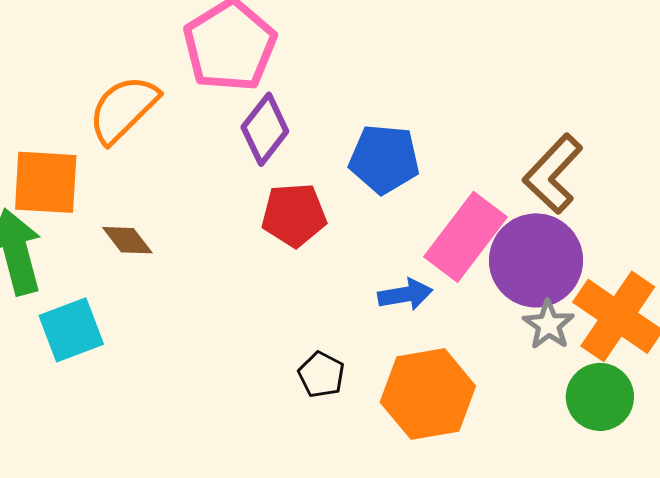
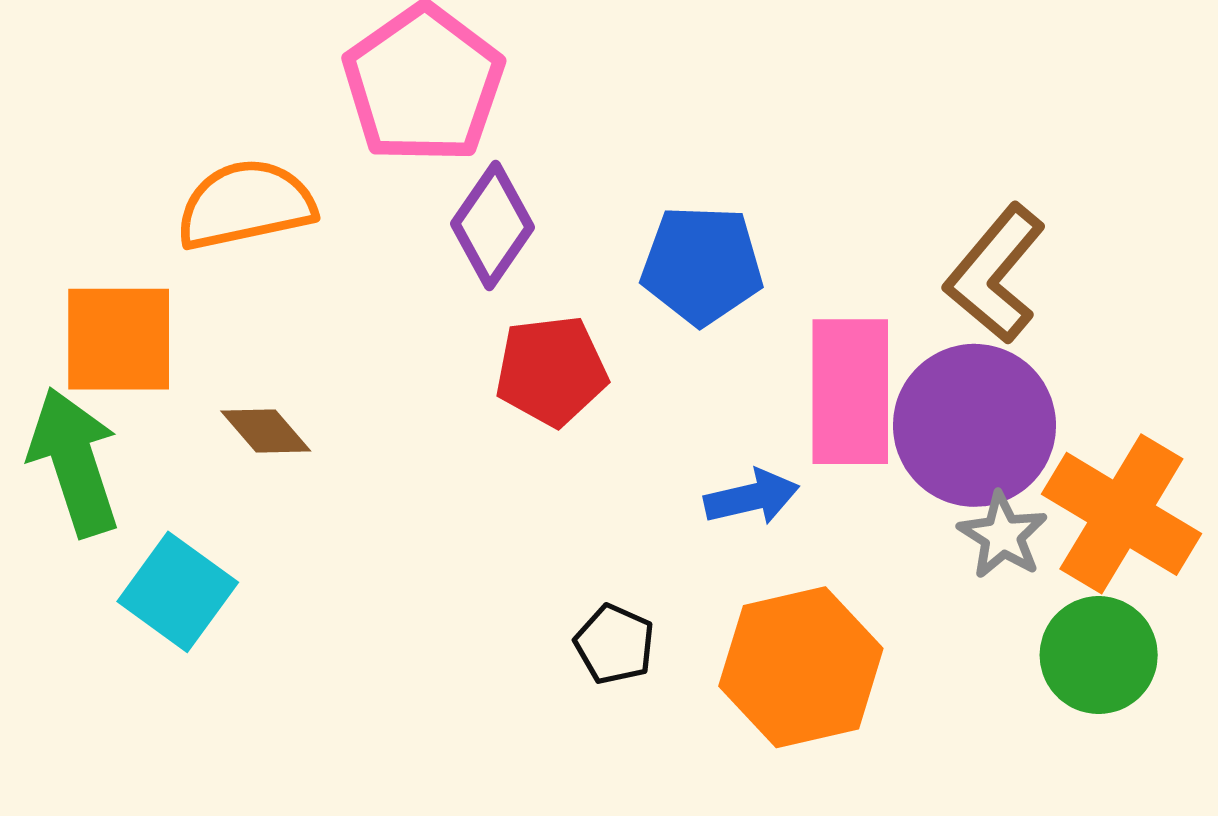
orange semicircle: (123, 109) -> (246, 205), turned 36
pink rectangle: (466, 237) -> (850, 392), turned -34
cyan square: (71, 330) -> (178, 592), turned -30

